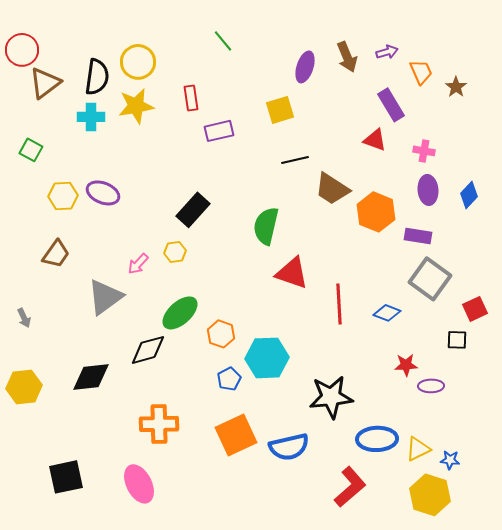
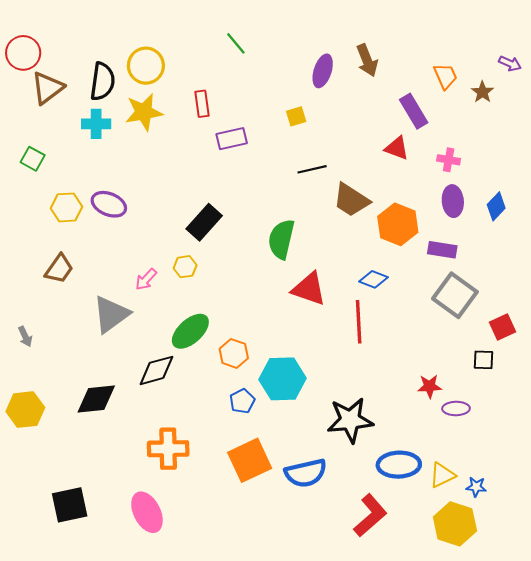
purple arrow: (387, 52) -> (510, 63), moved, turned 40
yellow square: (280, 110) -> (296, 116), size x0.7
blue diamond: (387, 313) -> (373, 279), moved

